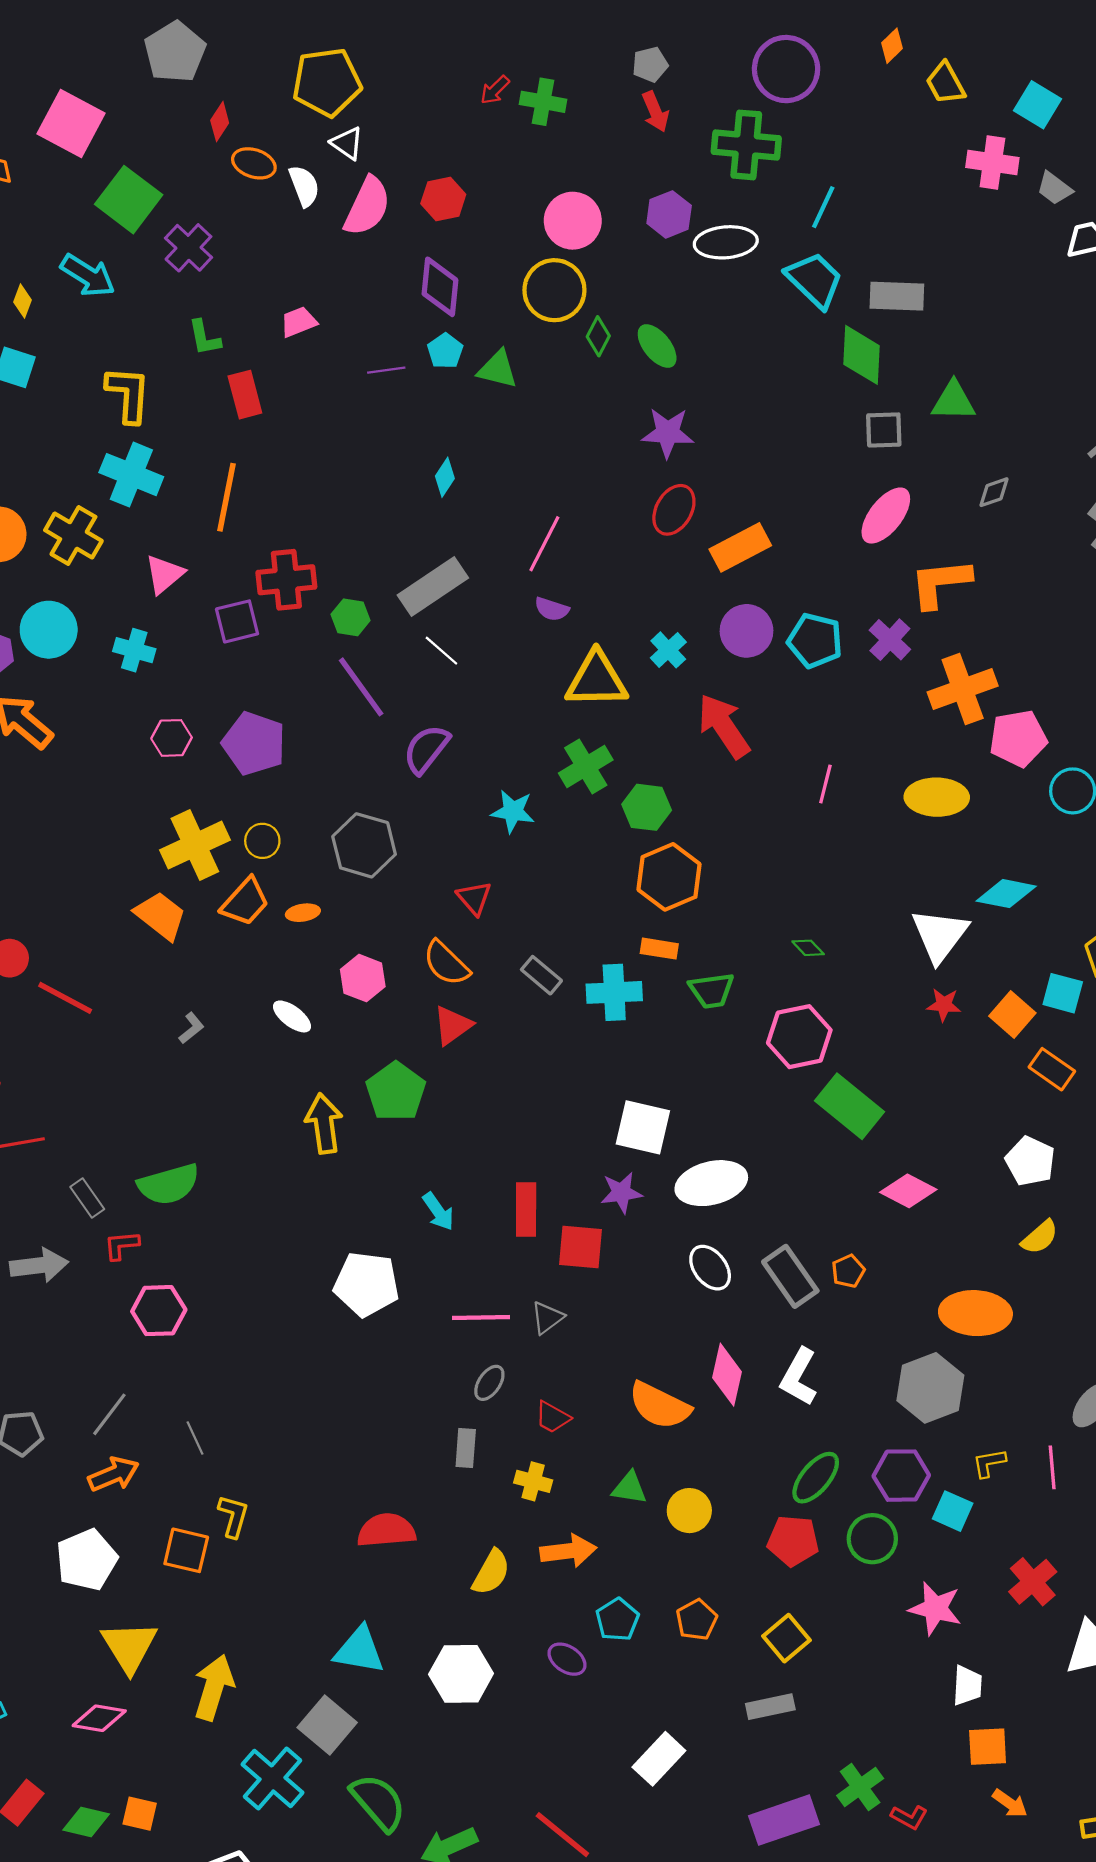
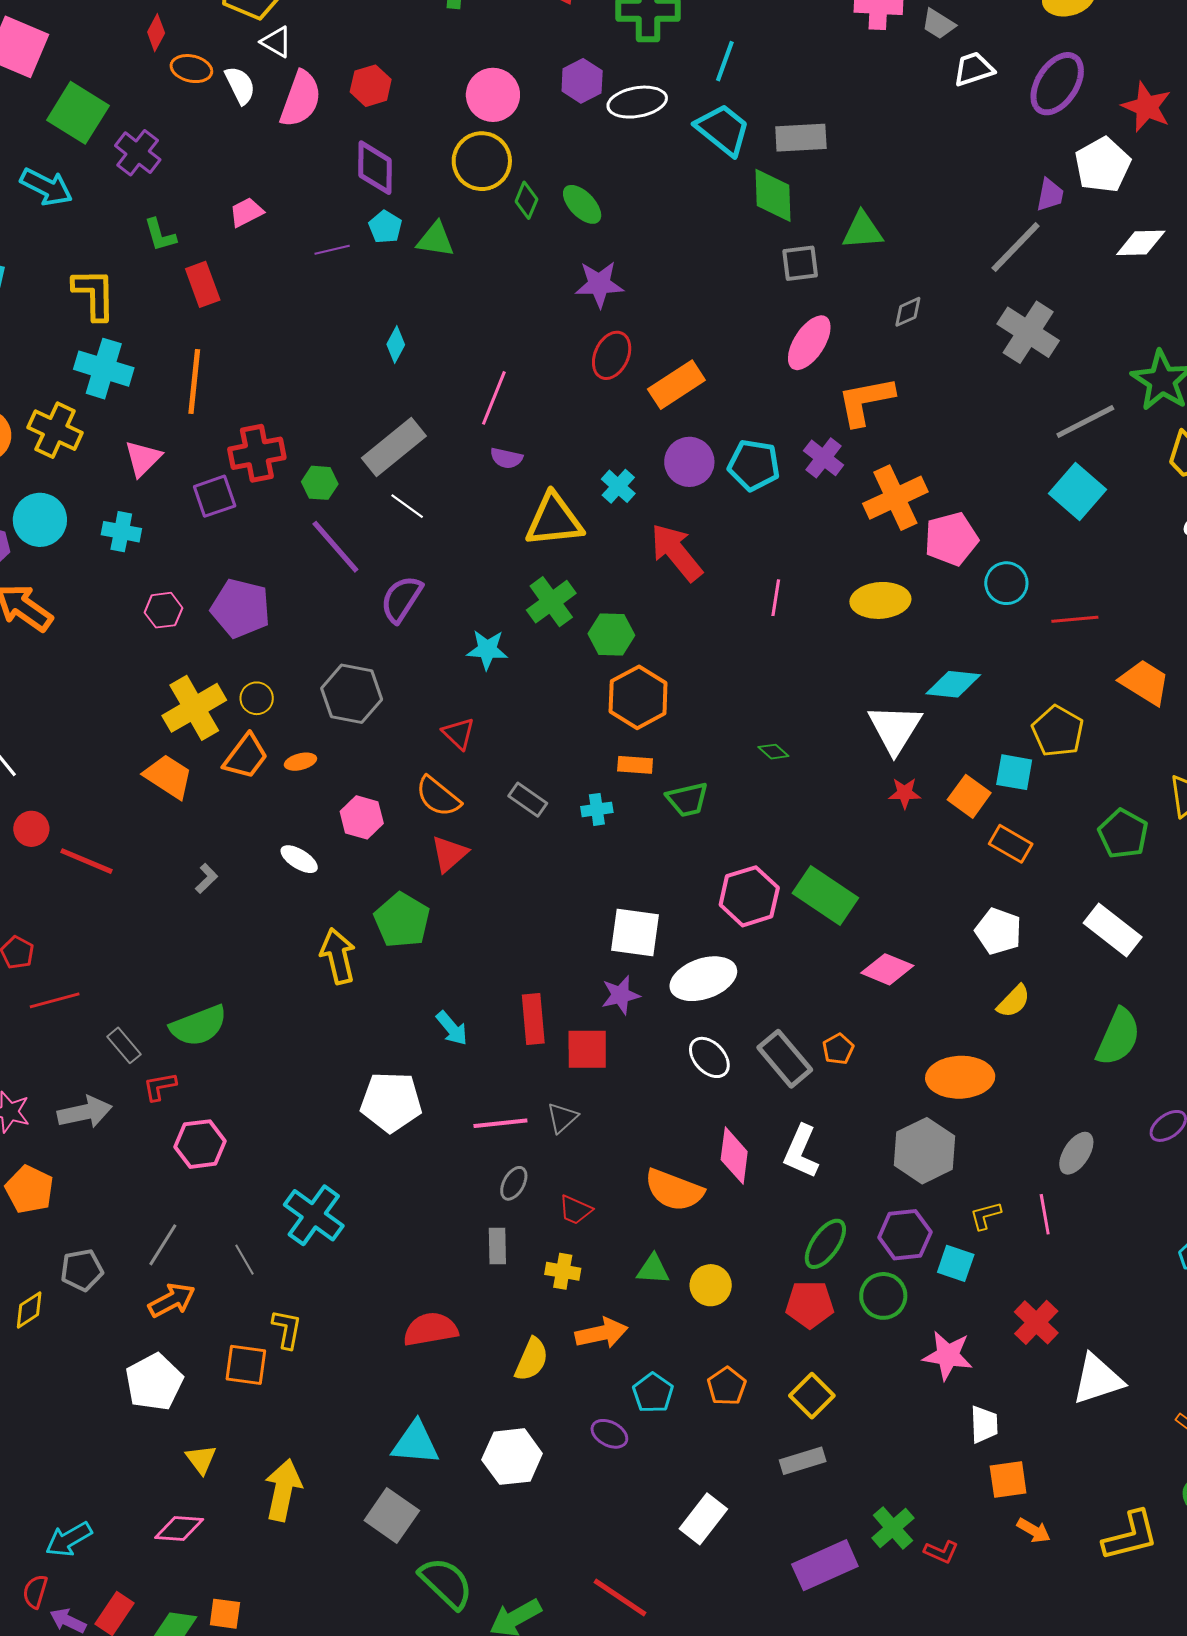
cyan cross: (614, 992) -> (597, 809), size x0.6
pink hexagon: (799, 1037) -> (749, 896), moved
yellow triangle: (129, 1647) -> (201, 1459), size x0.6
cyan cross: (272, 1778) -> (314, 1215), moved

